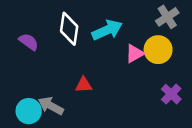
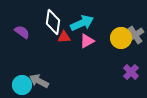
gray cross: (167, 17) -> (135, 35), moved
pink triangle: (135, 54) -> (87, 41), moved
red triangle: (84, 85) -> (64, 37), moved

